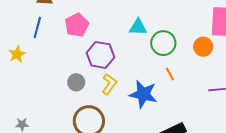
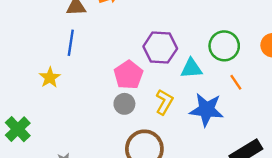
pink pentagon: (77, 25) -> (128, 75), moved
cyan triangle: (138, 27) -> (191, 68), moved
purple hexagon: (101, 55) -> (160, 47), moved

